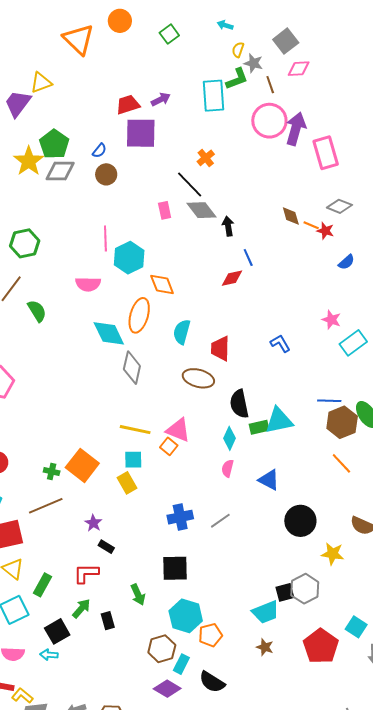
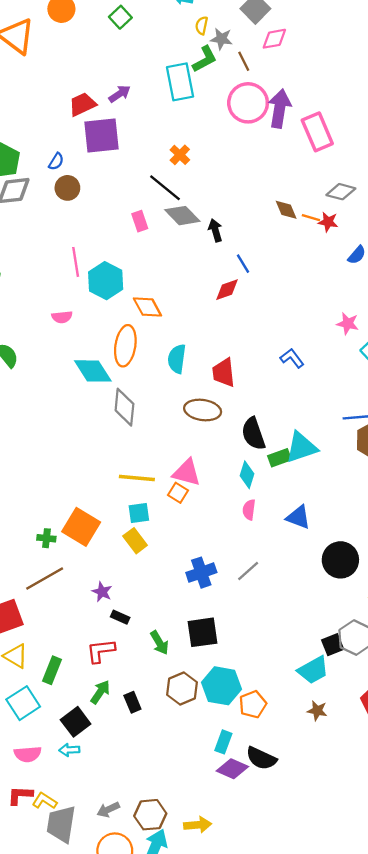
pink semicircle: (88, 284) -> (62, 317), size x0.7
green arrow: (138, 595) -> (159, 643), moved
brown hexagon: (162, 649) -> (182, 689), moved
purple diamond: (167, 689) -> (232, 769), moved

